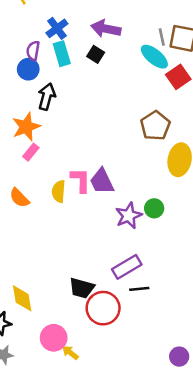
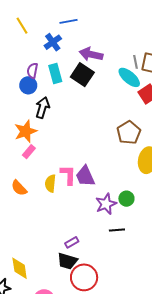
blue cross: (57, 28) -> (53, 42), moved
black square: (96, 54) -> (82, 75), size x1.6
purple rectangle: (127, 267) -> (72, 242), moved, size x0.6
black line: (139, 289) -> (117, 230), moved

